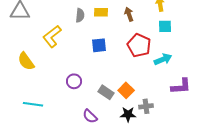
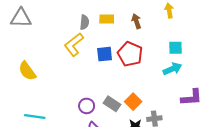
cyan square: (165, 26) -> (176, 48), moved
yellow L-shape: (52, 36) -> (74, 44), moved
red pentagon: (139, 45) -> (130, 54), moved
purple circle: (74, 81) -> (87, 106), moved

